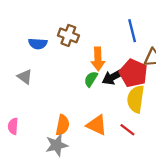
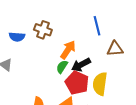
orange arrow: (98, 59) -> (68, 50), turned -144
red pentagon: (133, 73) -> (77, 83), moved

